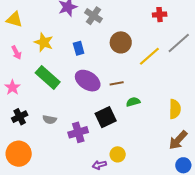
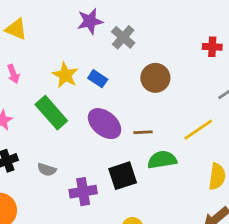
yellow star: (44, 42) -> (65, 75), moved
blue rectangle: (79, 48) -> (98, 79), turned -48
yellow line: (149, 56) -> (198, 130), moved
green semicircle: (133, 102) -> (162, 160), size x1.5

